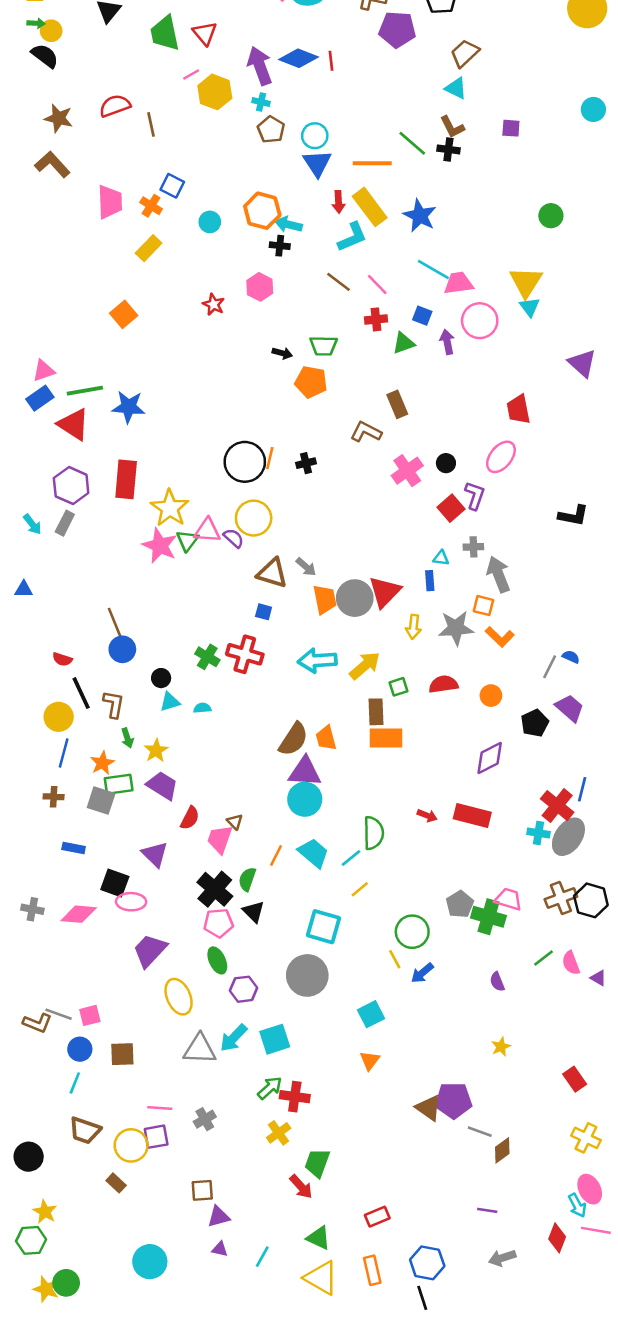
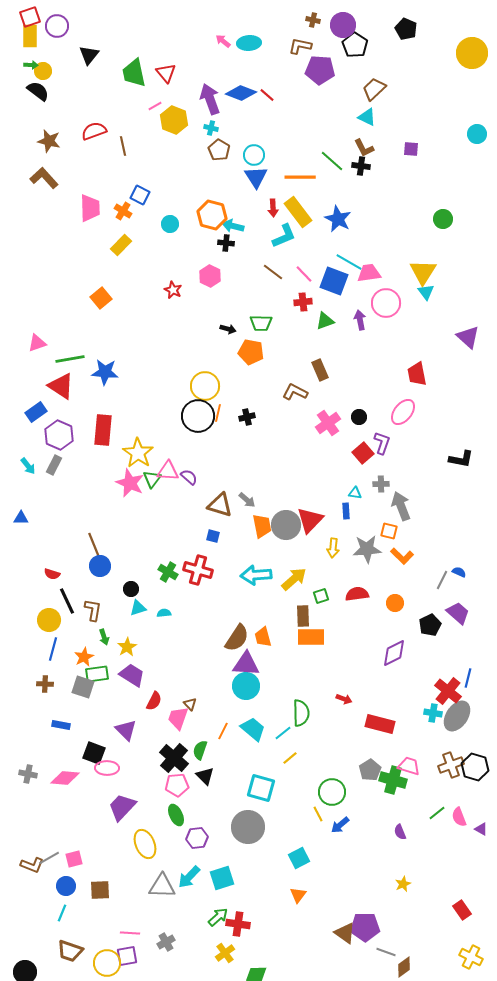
red line: (331, 61) -> (267, 95), turned -42
blue square: (422, 316) -> (334, 281), moved, size x1.8
blue rectangle: (40, 398) -> (36, 412), moved
yellow circle: (254, 518) -> (205, 386), moved
red rectangle: (472, 816) -> (380, 724), moved
gray line: (59, 1014) -> (49, 858), turned -50

